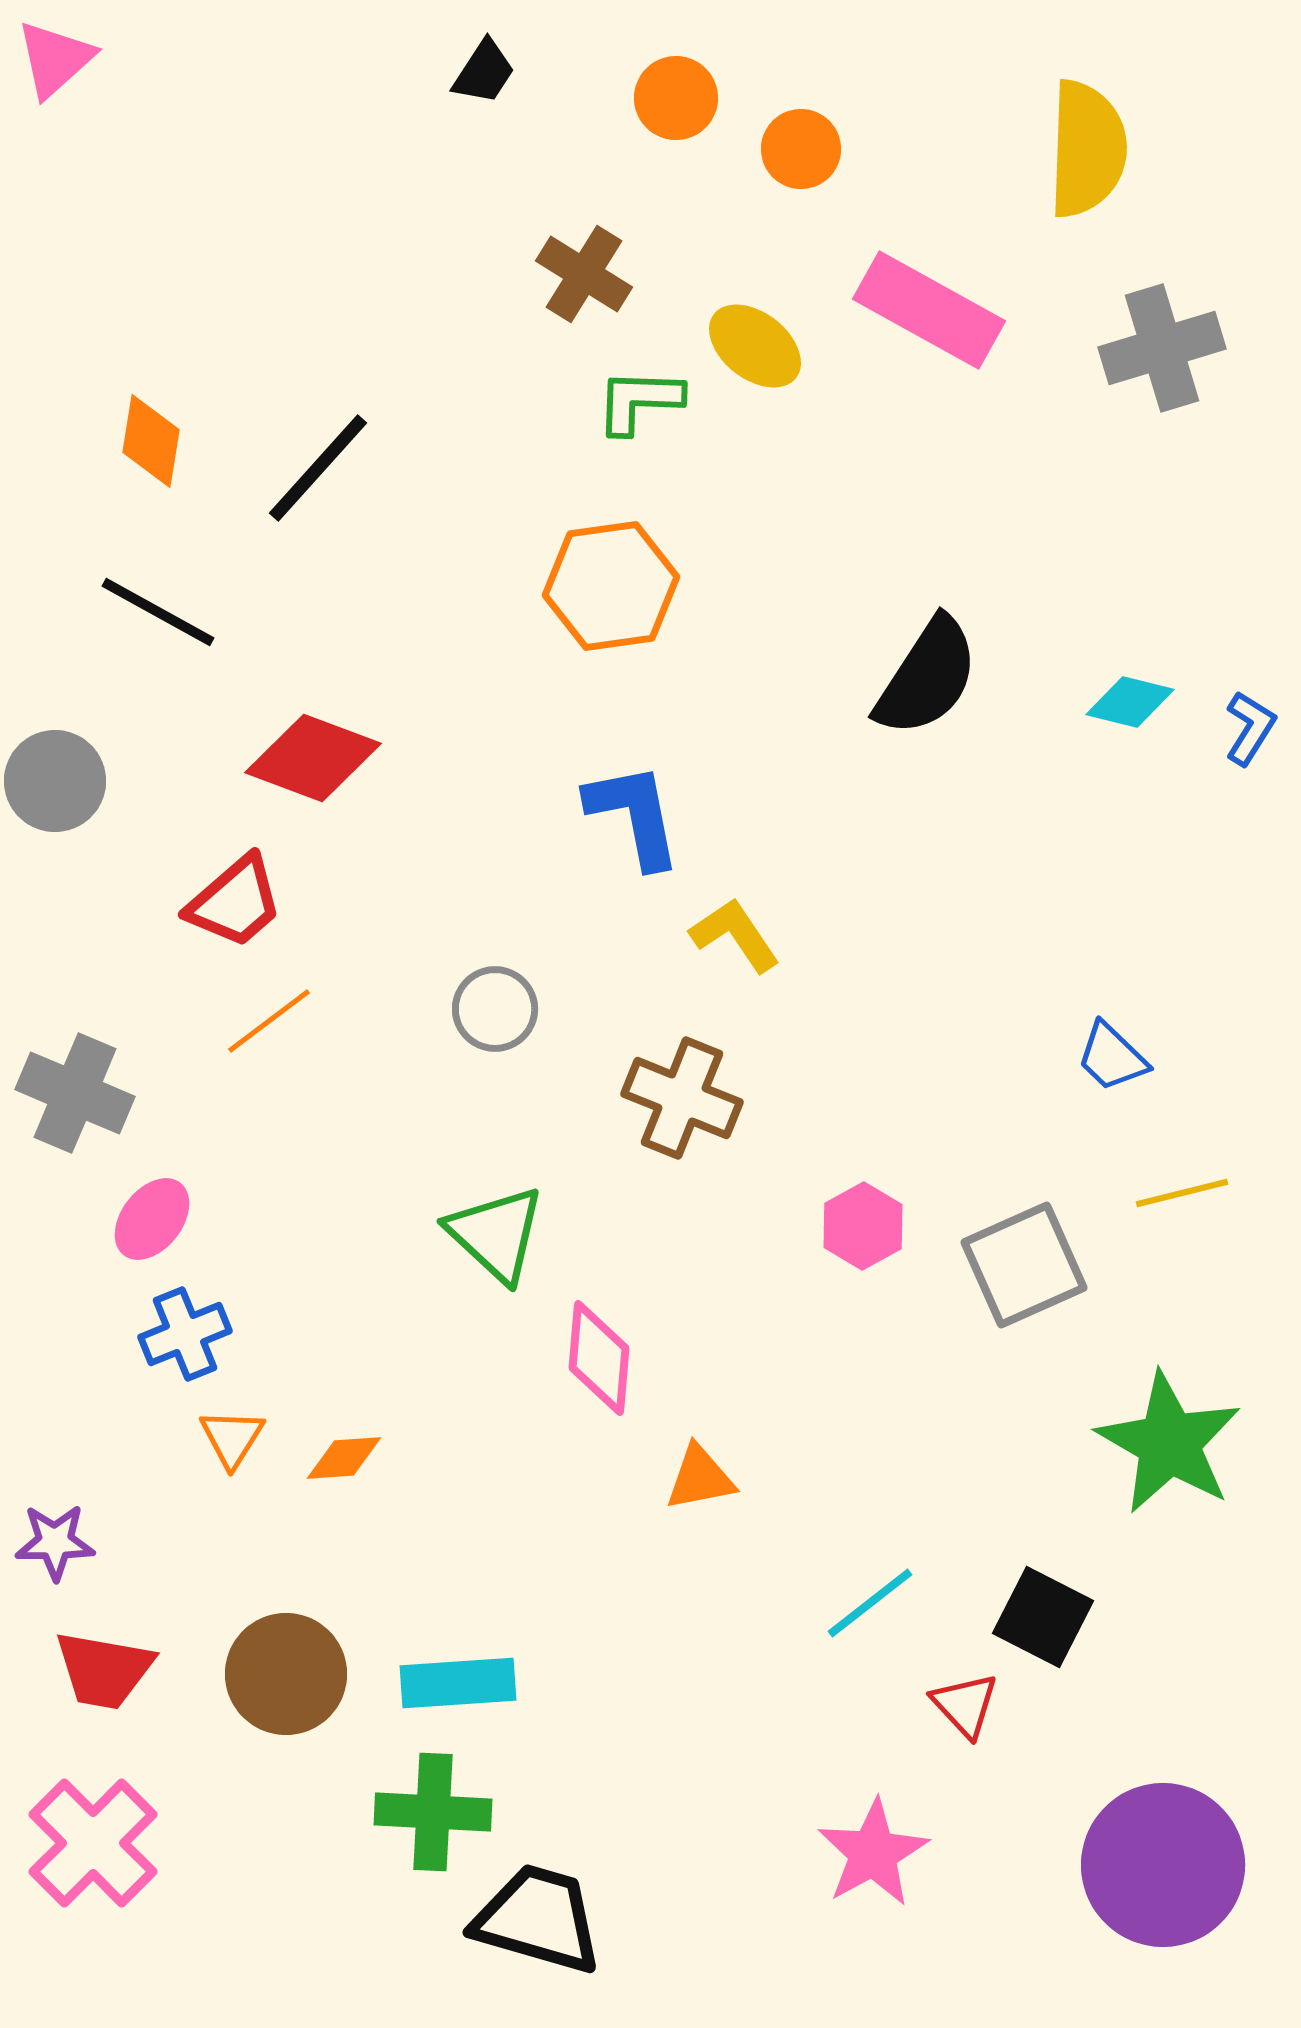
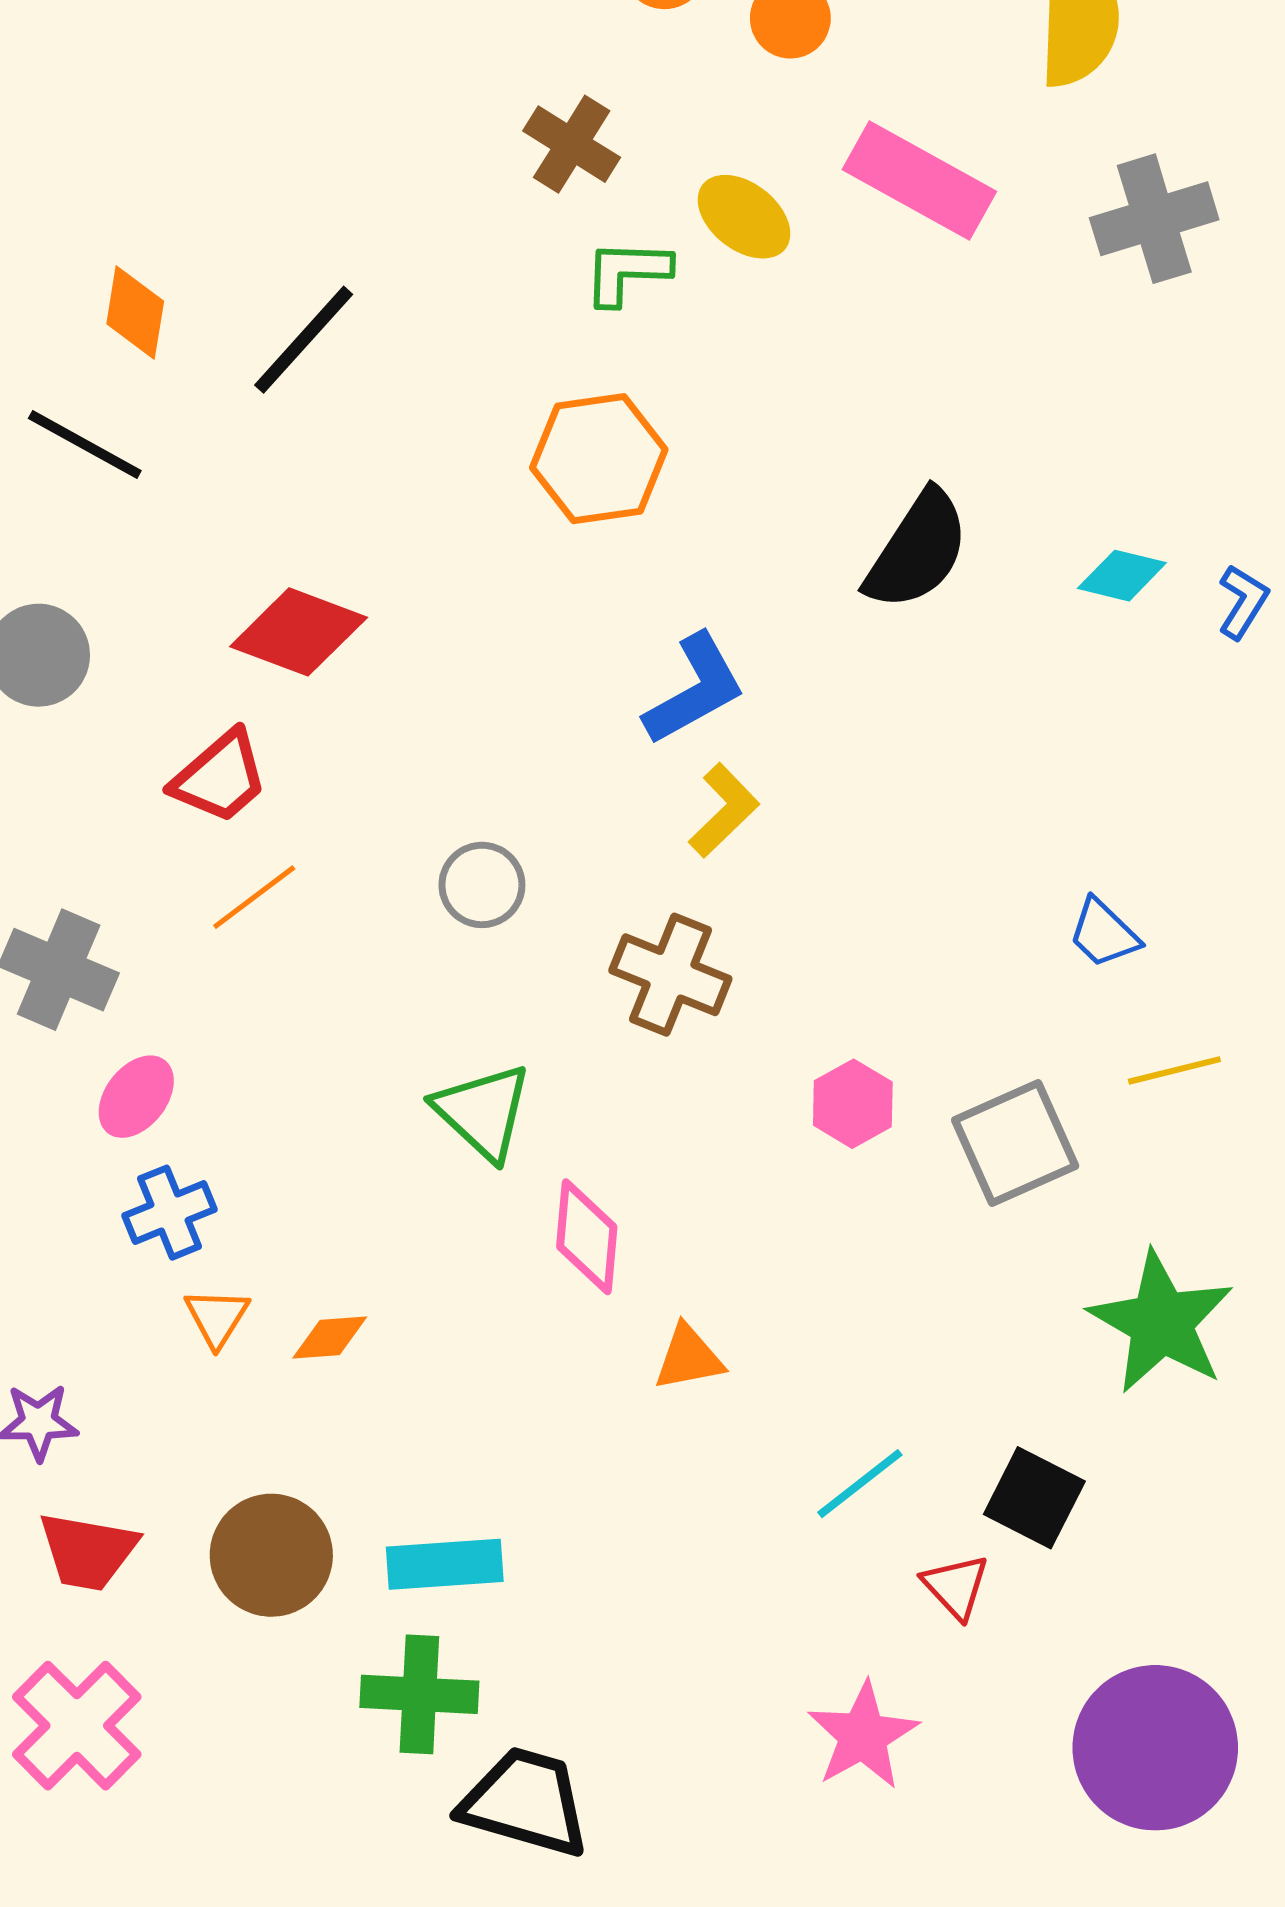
black line: (158, 612) -> (85, 445), moved
blue L-shape: (634, 815) -> (695, 689), moved, turned 72
yellow L-shape: (735, 935) -> (724, 810), turned 80

